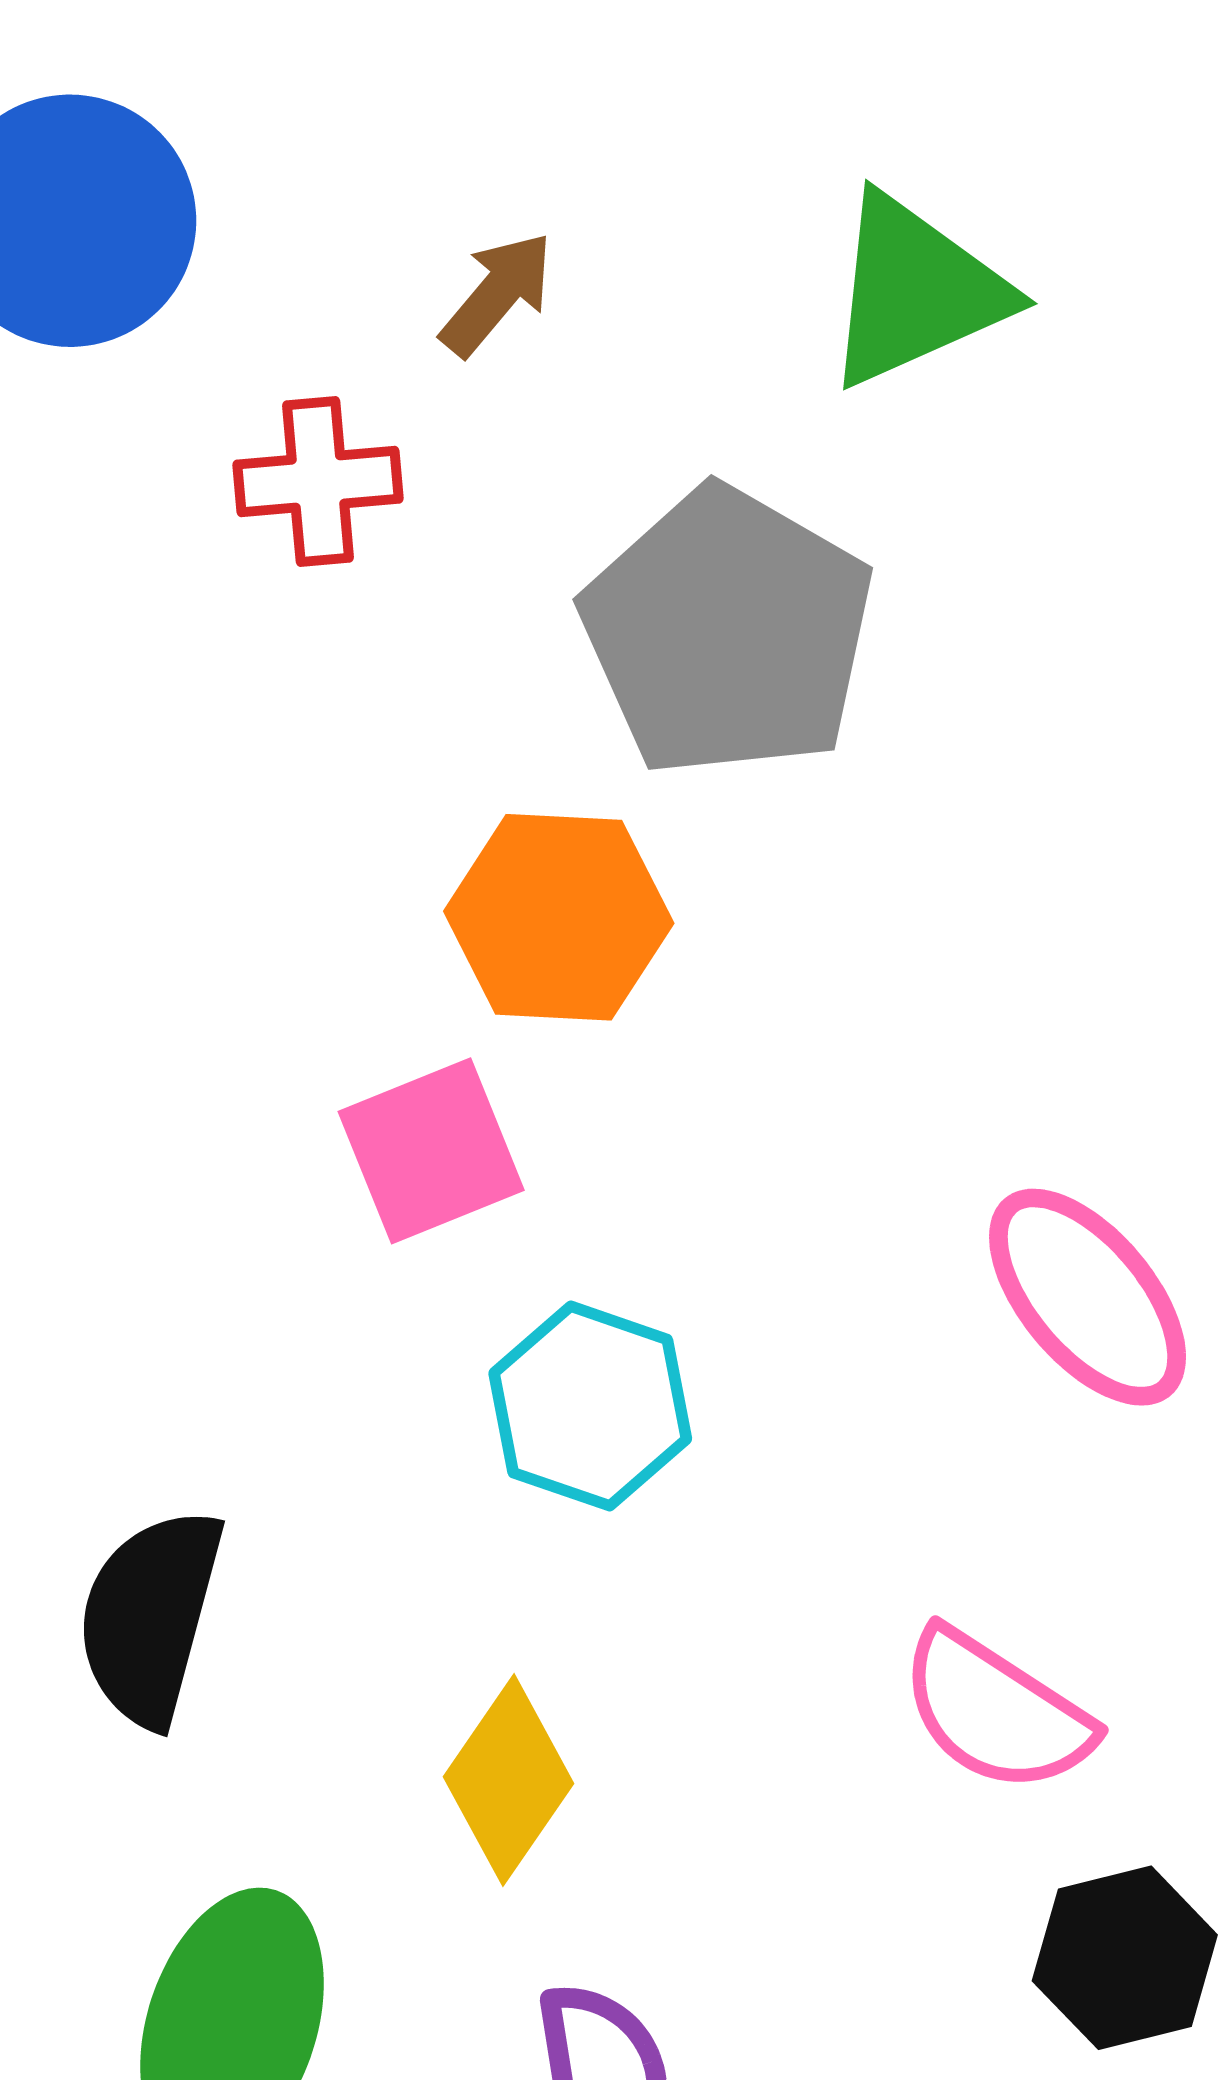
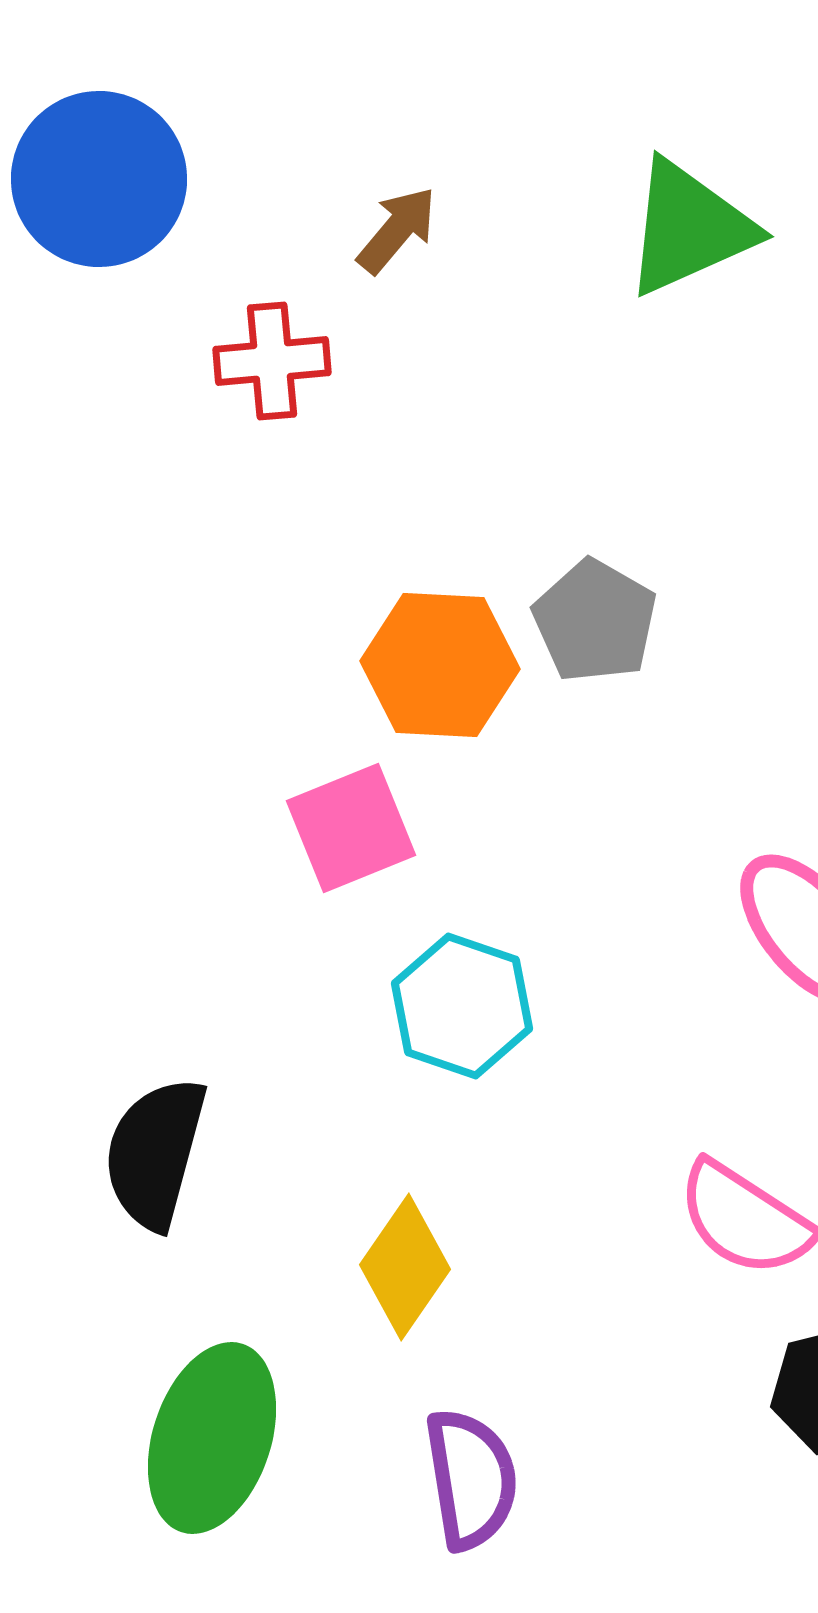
gray pentagon: (728, 632) -> (595, 621), moved, size x0.6

